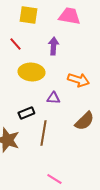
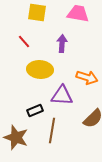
purple triangle: (53, 98) -> (62, 96), size x1.6

